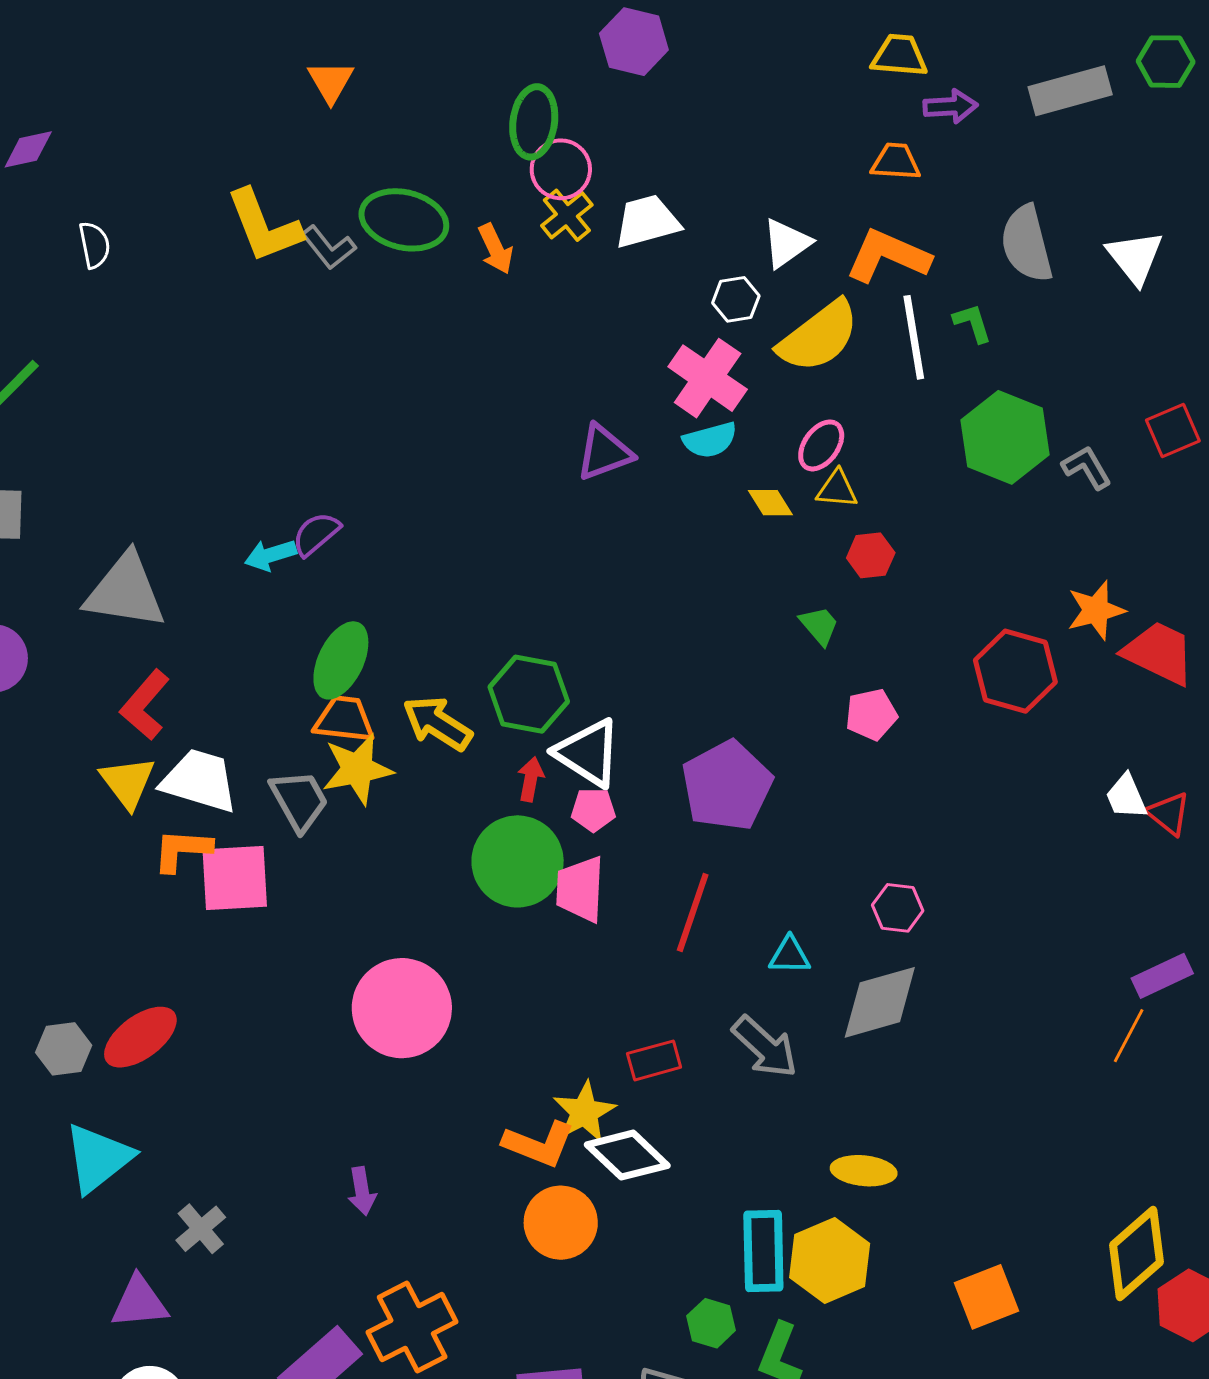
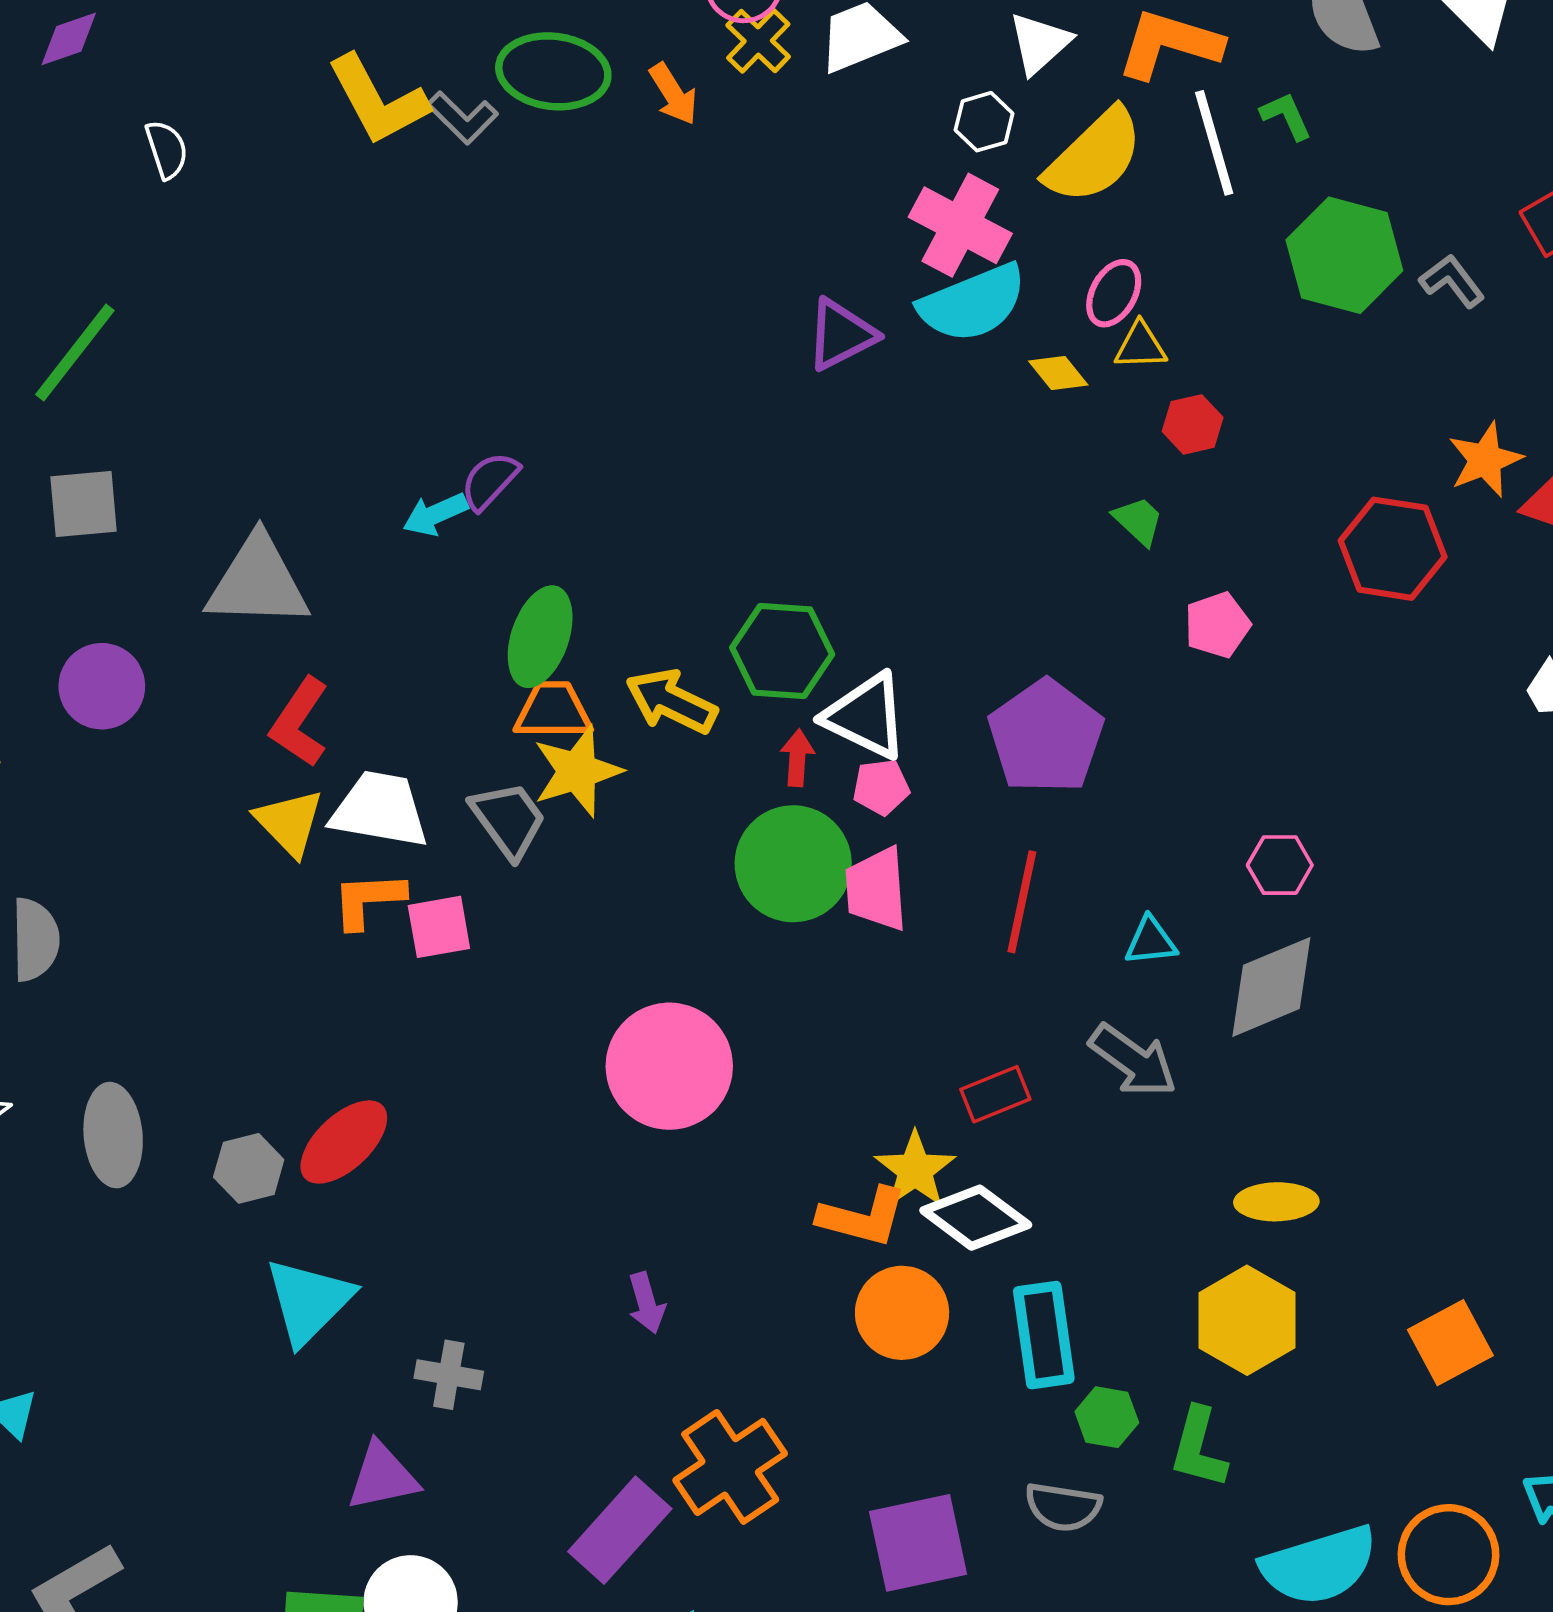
cyan semicircle: (710, 440) -> (973, 303), size x1.6
pink square: (235, 878) -> (439, 927), size x0.7
gray cross: (201, 1229) -> (449, 1375), turned -33
cyan rectangle: (763, 1251) -> (1044, 1335), moved

